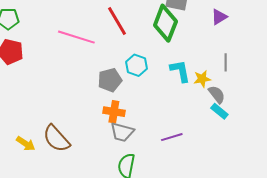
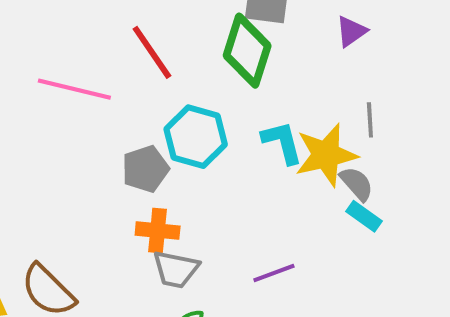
cyan hexagon: (136, 65) -> (196, 137), size x1.4
yellow star: (202, 79) -> (326, 155), size x1.8

